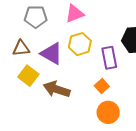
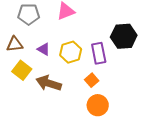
yellow hexagon: (80, 44) -> (71, 52), moved
purple triangle: (51, 54) -> (44, 49), size x0.6

